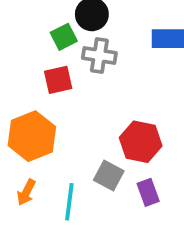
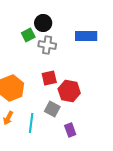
red square: (58, 80) -> (49, 78), moved
purple rectangle: (148, 192) -> (70, 130), moved

